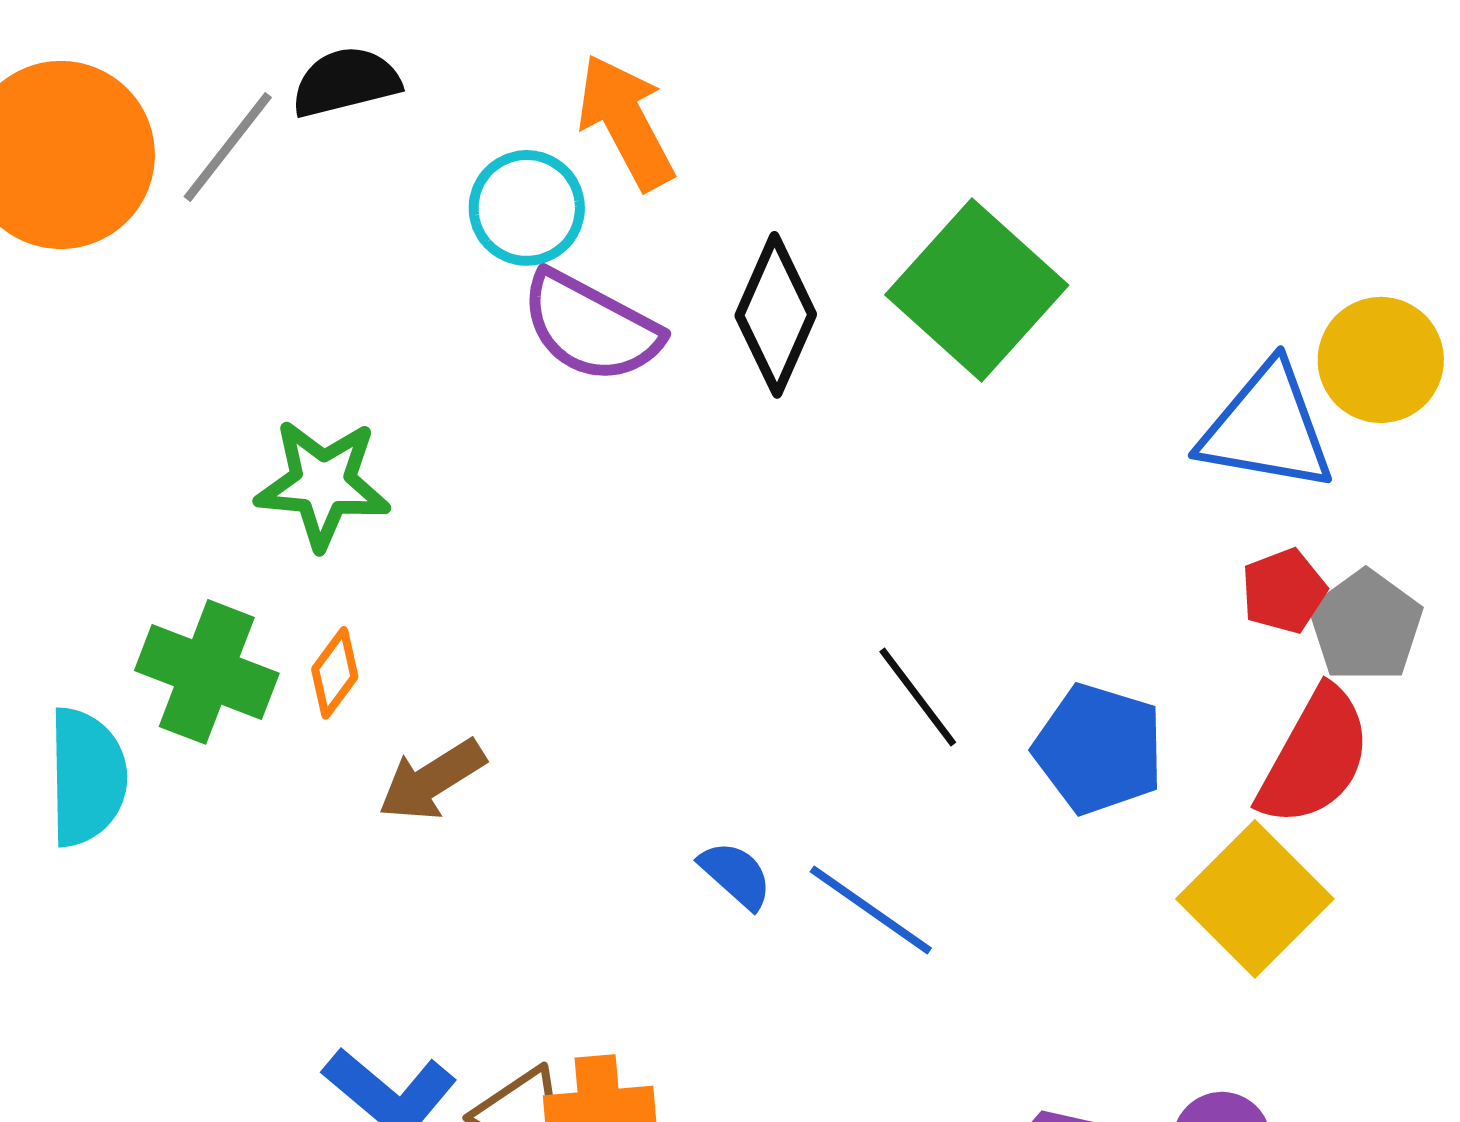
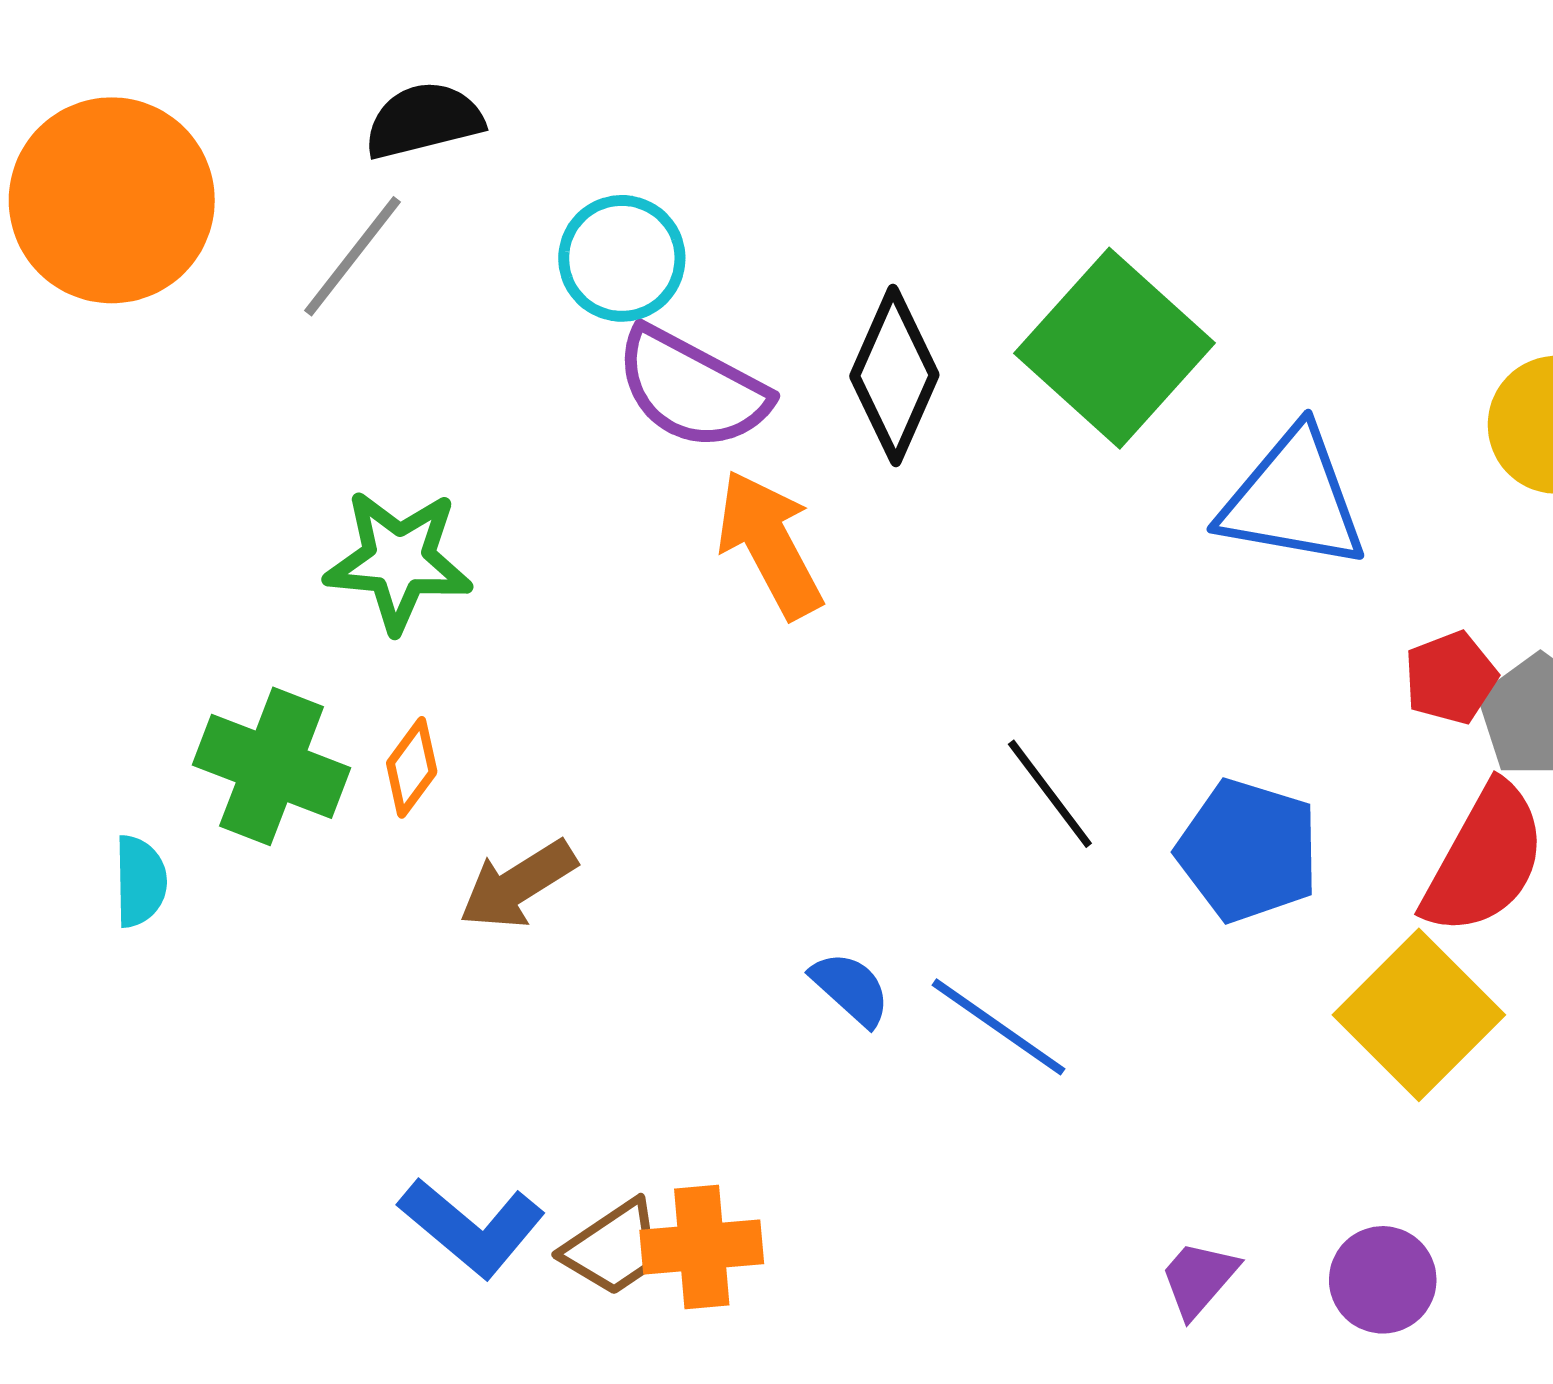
orange arrow: (626, 122) -> (770, 544), moved
gray line: (228, 147) -> (353, 256), moved
blue triangle: (1267, 428) -> (1293, 499), moved
cyan semicircle: (87, 777) -> (140, 881), size x0.6

